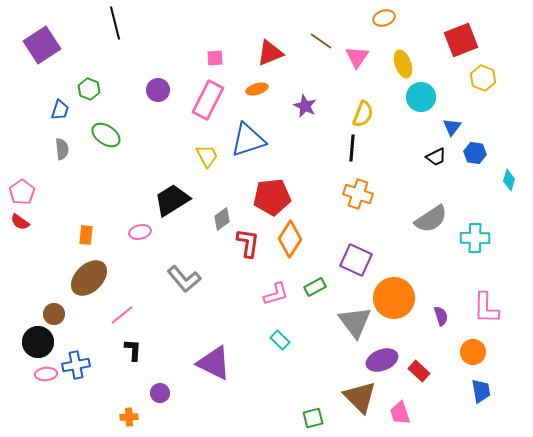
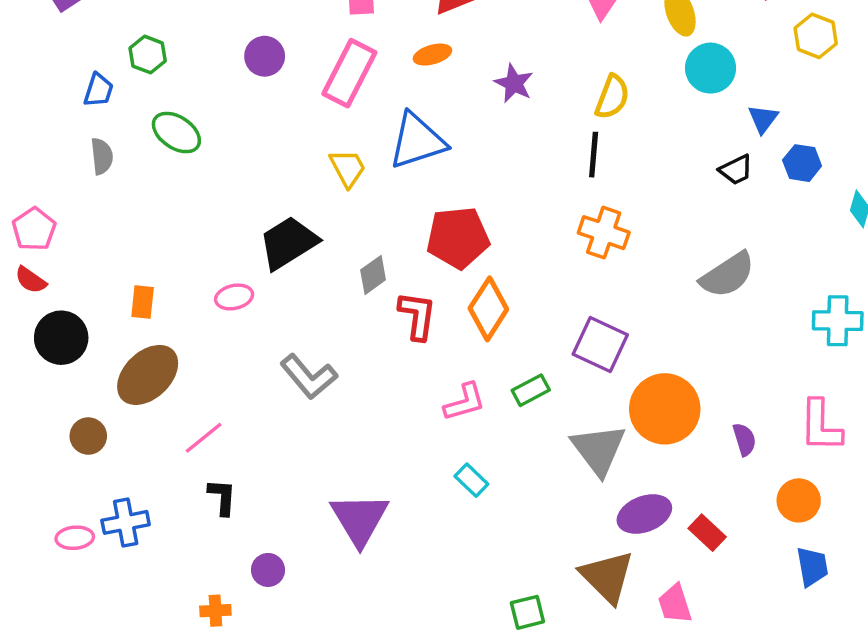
cyan cross: (475, 238) -> (838, 321), moved
black circle: (38, 342) -> (61, 338), moved
purple triangle: (214, 363) -> (360, 519), turned 33

